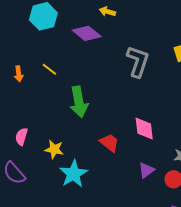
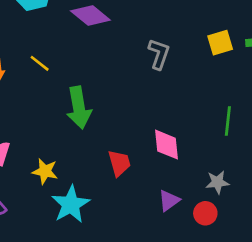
gray L-shape: (138, 61) -> (159, 54), size x0.7
red trapezoid: (109, 143) -> (119, 163), turned 35

